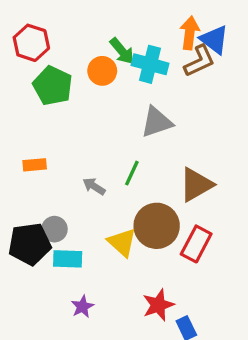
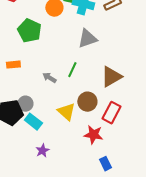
green pentagon: (53, 86) -> (29, 31), moved
brown circle: (157, 226) -> (87, 102), size x0.7
cyan rectangle: (68, 259) -> (33, 122), turned 36
red star: (158, 305) -> (93, 135), moved, turned 30

